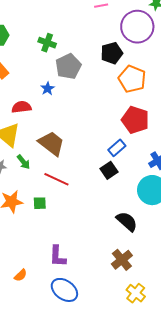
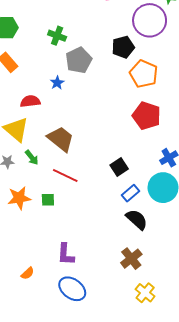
blue rectangle: (117, 148) -> (130, 193), moved

